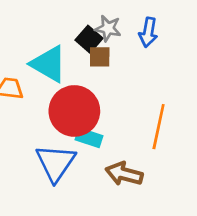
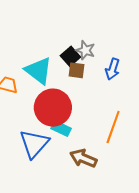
blue arrow: (148, 32) -> (113, 69), moved

